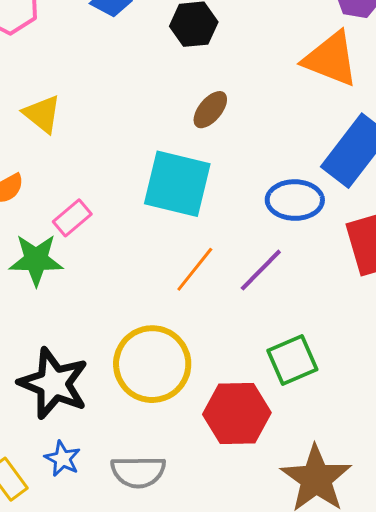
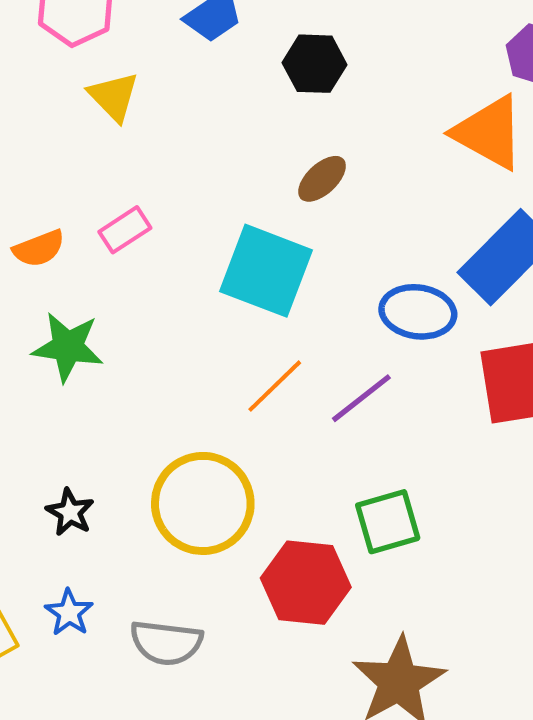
yellow triangle: (42, 114) -> (114, 97), moved
pink rectangle: (72, 218) -> (125, 230), moved
black star: (54, 383) -> (70, 512), size x0.5

